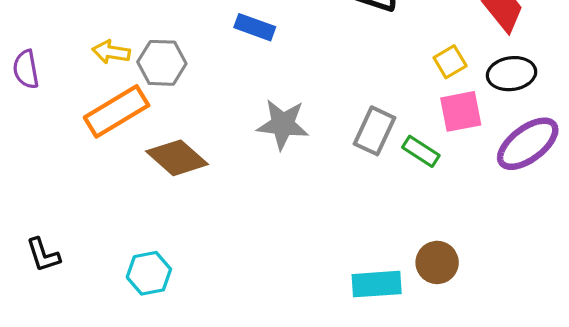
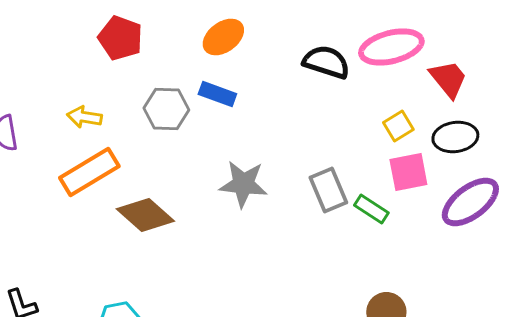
gray hexagon: (162, 63) -> (166, 109), moved
gray rectangle: (374, 131) -> (328, 190), turned -48

